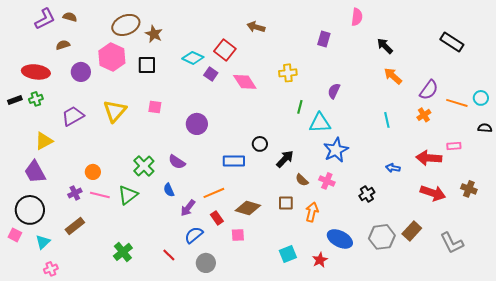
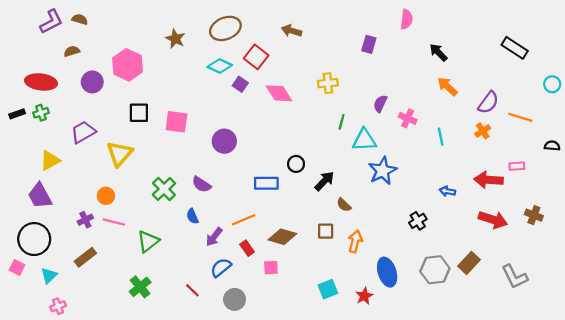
brown ellipse: (126, 25) -> (225, 28), moved
black square: (147, 65) -> (139, 113), moved
cyan circle: (481, 98) -> (552, 84), moved
pink square: (155, 107) -> (176, 122), size x1.5
yellow triangle: (115, 111) -> (120, 154), moved
pink cross: (327, 181) -> (408, 118), moved
green triangle: (128, 195) -> (148, 241), moved
blue ellipse: (340, 239) -> (387, 272), turned 45

